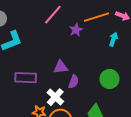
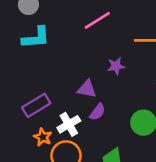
purple star: (76, 30) -> (116, 66), moved
purple rectangle: (26, 78) -> (36, 105), moved, turned -50

